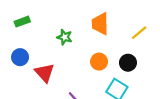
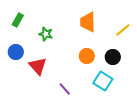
green rectangle: (22, 22) -> (18, 20), turned -40
green star: (65, 37) -> (46, 34), moved

